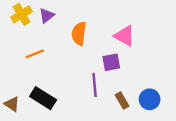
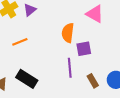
orange semicircle: (79, 34) -> (68, 33), moved
pink triangle: (124, 36) -> (95, 14), moved

